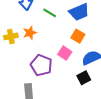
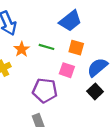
green line: (50, 13) -> (47, 47), moved
orange star: (30, 33) -> (22, 49), moved

